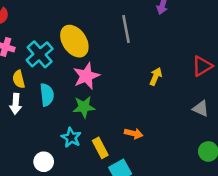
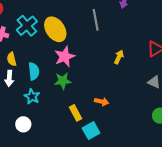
cyan cross: (40, 54) -> (27, 26), moved
cyan star: (71, 138) -> (32, 97), moved
white circle: (44, 162) -> (23, 124), moved

